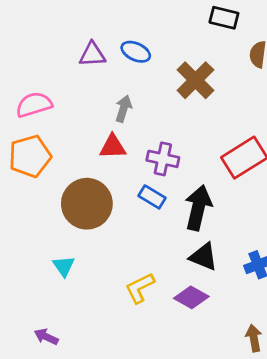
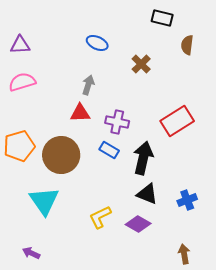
purple triangle: (92, 54) -> (20, 45), moved
brown cross: (195, 80) -> (141, 64), size x0.7
orange pentagon: (30, 156) -> (19, 146), moved
cyan triangle: (64, 266) -> (44, 201), size x1.8

